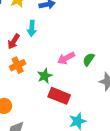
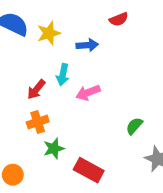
pink arrow: (66, 58) -> (88, 93), moved
green star: (45, 76) -> (54, 148), moved

